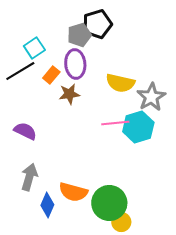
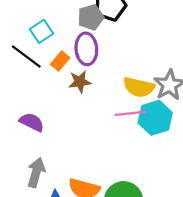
black line: (20, 71) -> (26, 57), turned 68
yellow semicircle: (120, 83) -> (139, 87), moved

